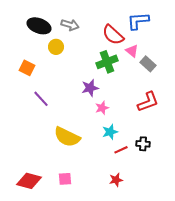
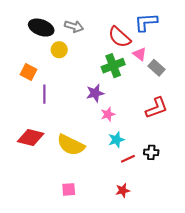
purple line: (41, 99) -> (44, 94), moved, turned 42
red diamond: (29, 181) -> (31, 138), moved

